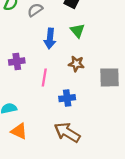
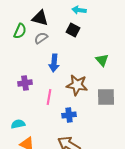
green triangle: (77, 31) -> (102, 60), moved
brown star: (76, 64) -> (77, 85), size x1.5

